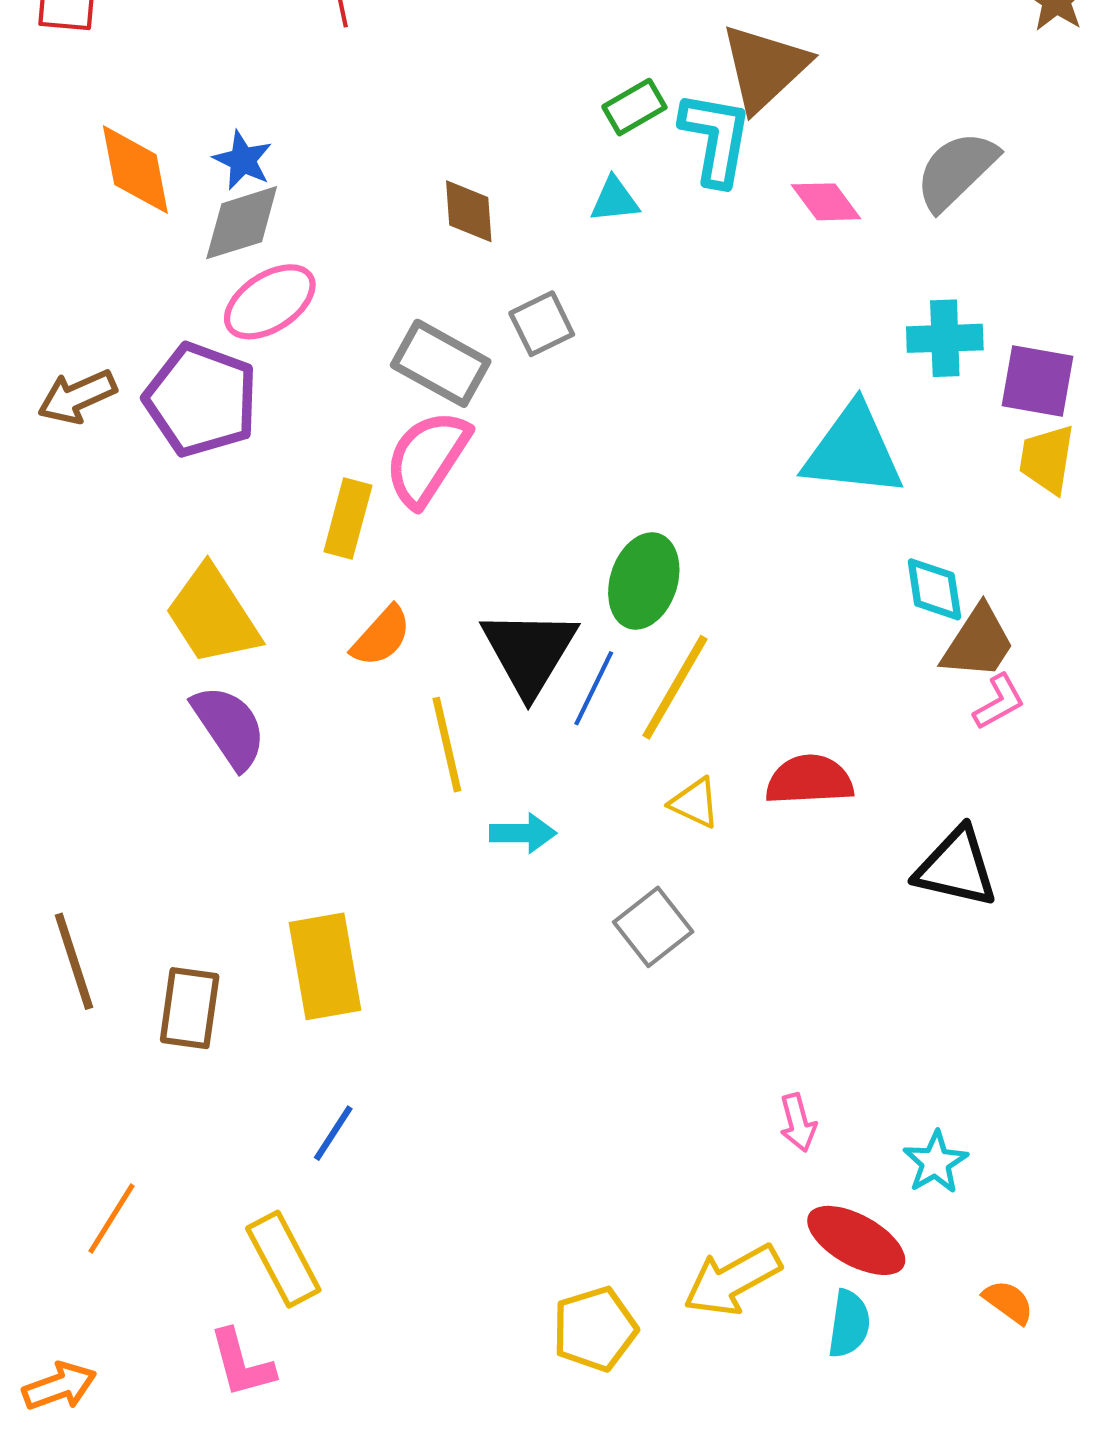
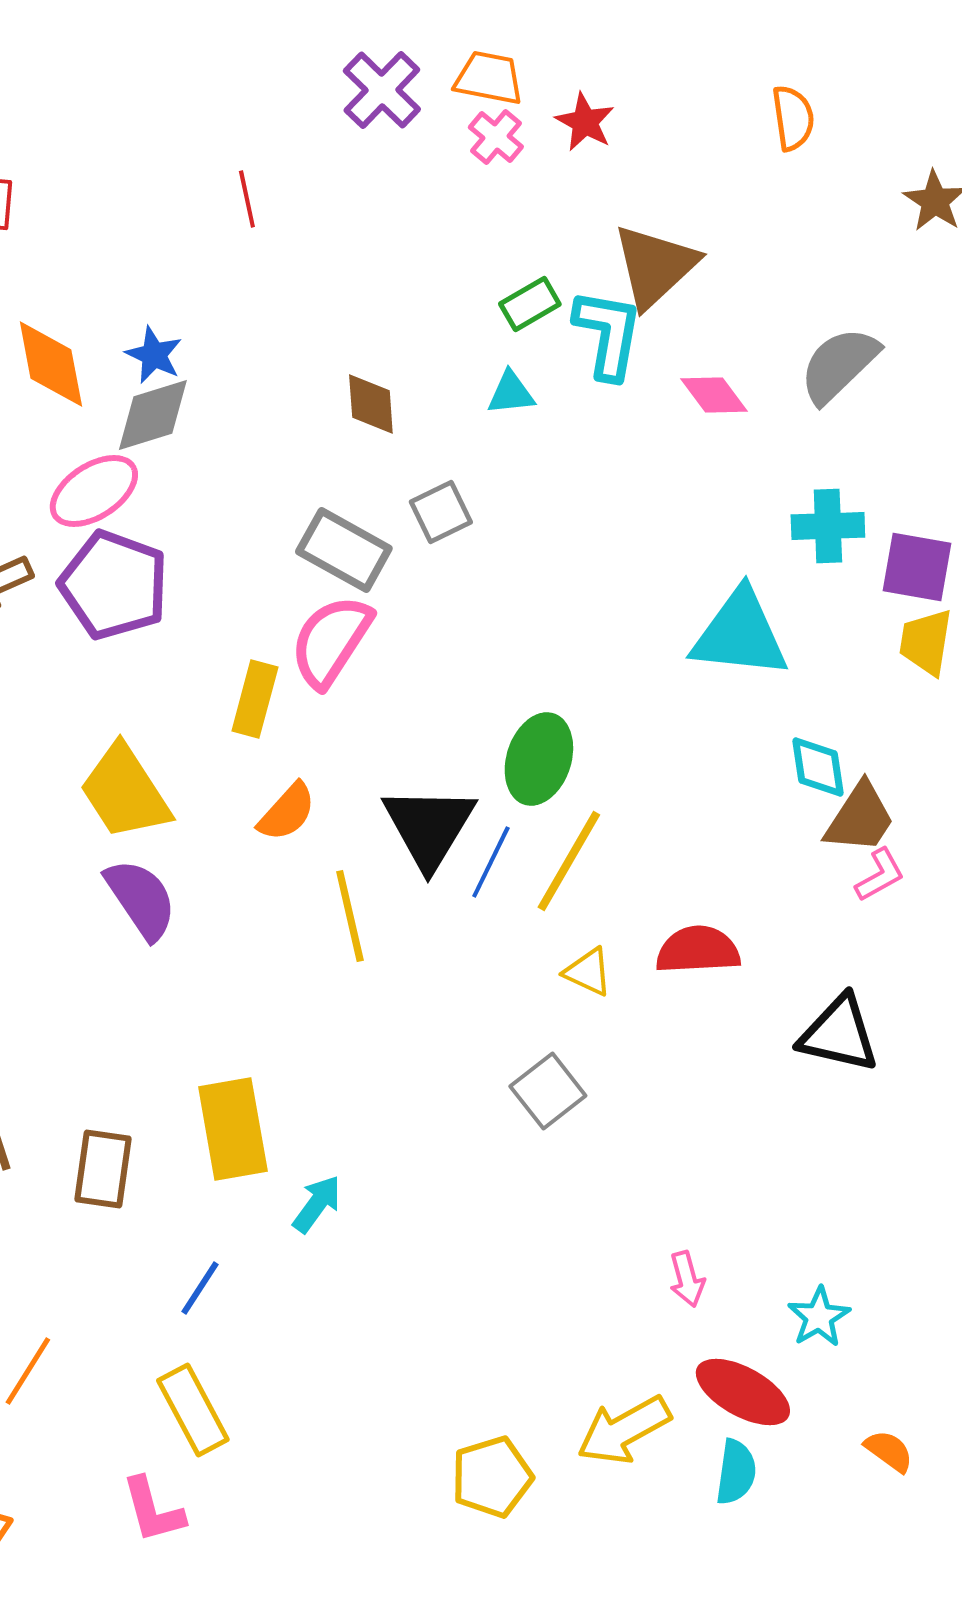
pink ellipse: (270, 302) -> (94, 491), moved
cyan arrow: (523, 833) -> (317, 1204), moved, turned -54
blue line: (333, 1133) -> (200, 1288), moved

